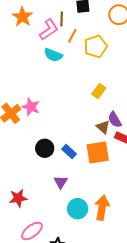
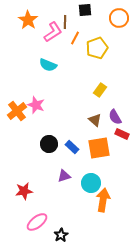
cyan semicircle: (53, 55) -> (48, 65), moved
brown triangle: (103, 127) -> (95, 120), moved
purple triangle: (61, 182) -> (64, 176), turned 40
cyan circle: (78, 209) -> (91, 183), moved

